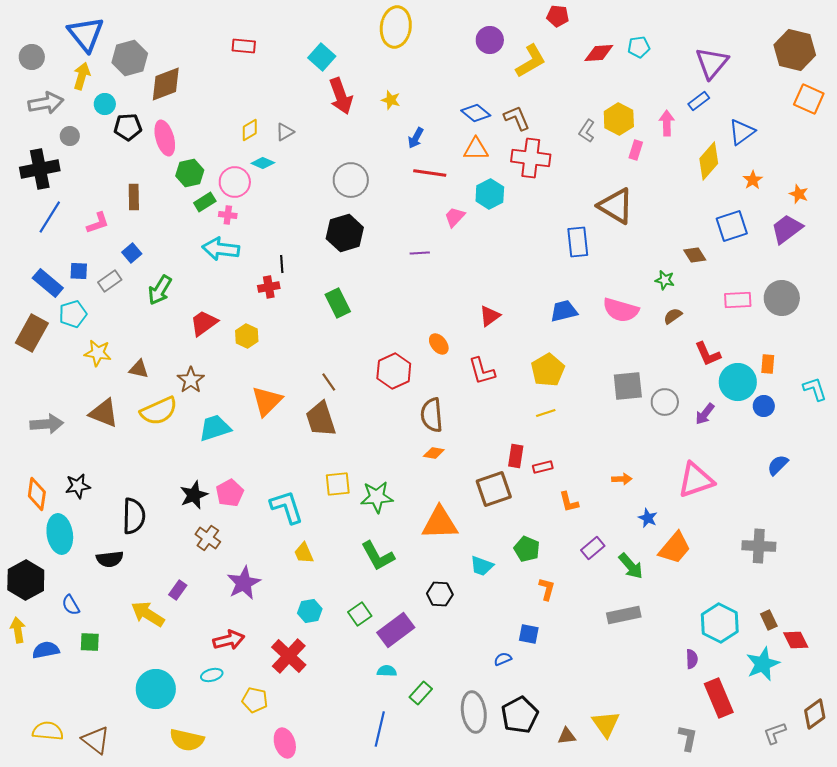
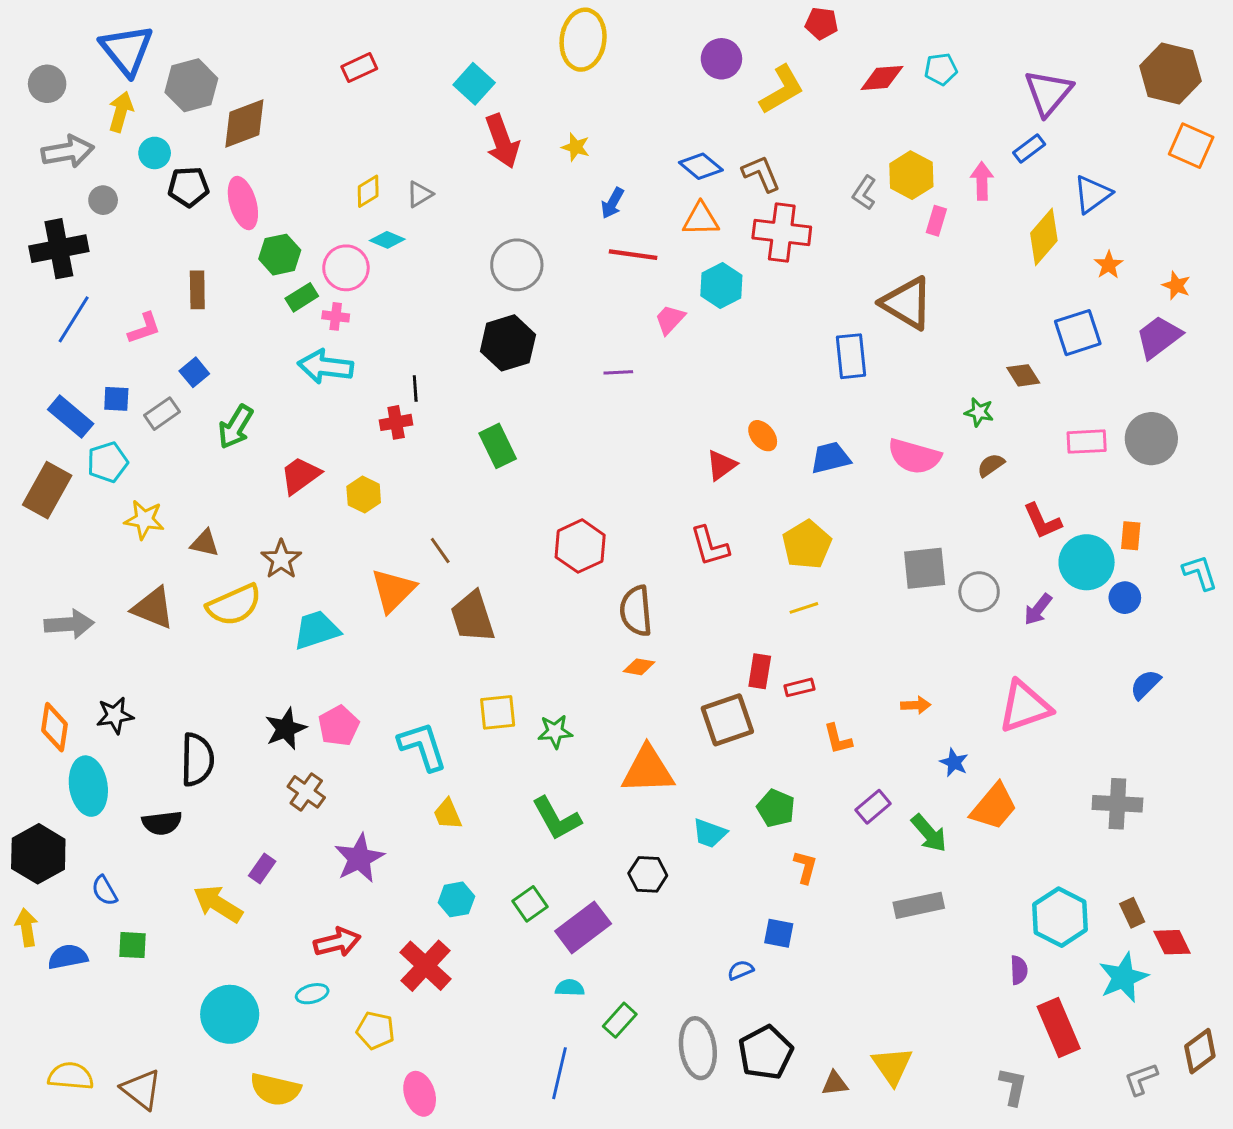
red rectangle: (244, 46) -> (359, 68), turned -30
orange ellipse: (439, 344) -> (763, 436), moved
brown line: (329, 382) -> (440, 551), moved
green star: (377, 497) -> (555, 732), size x0.7

